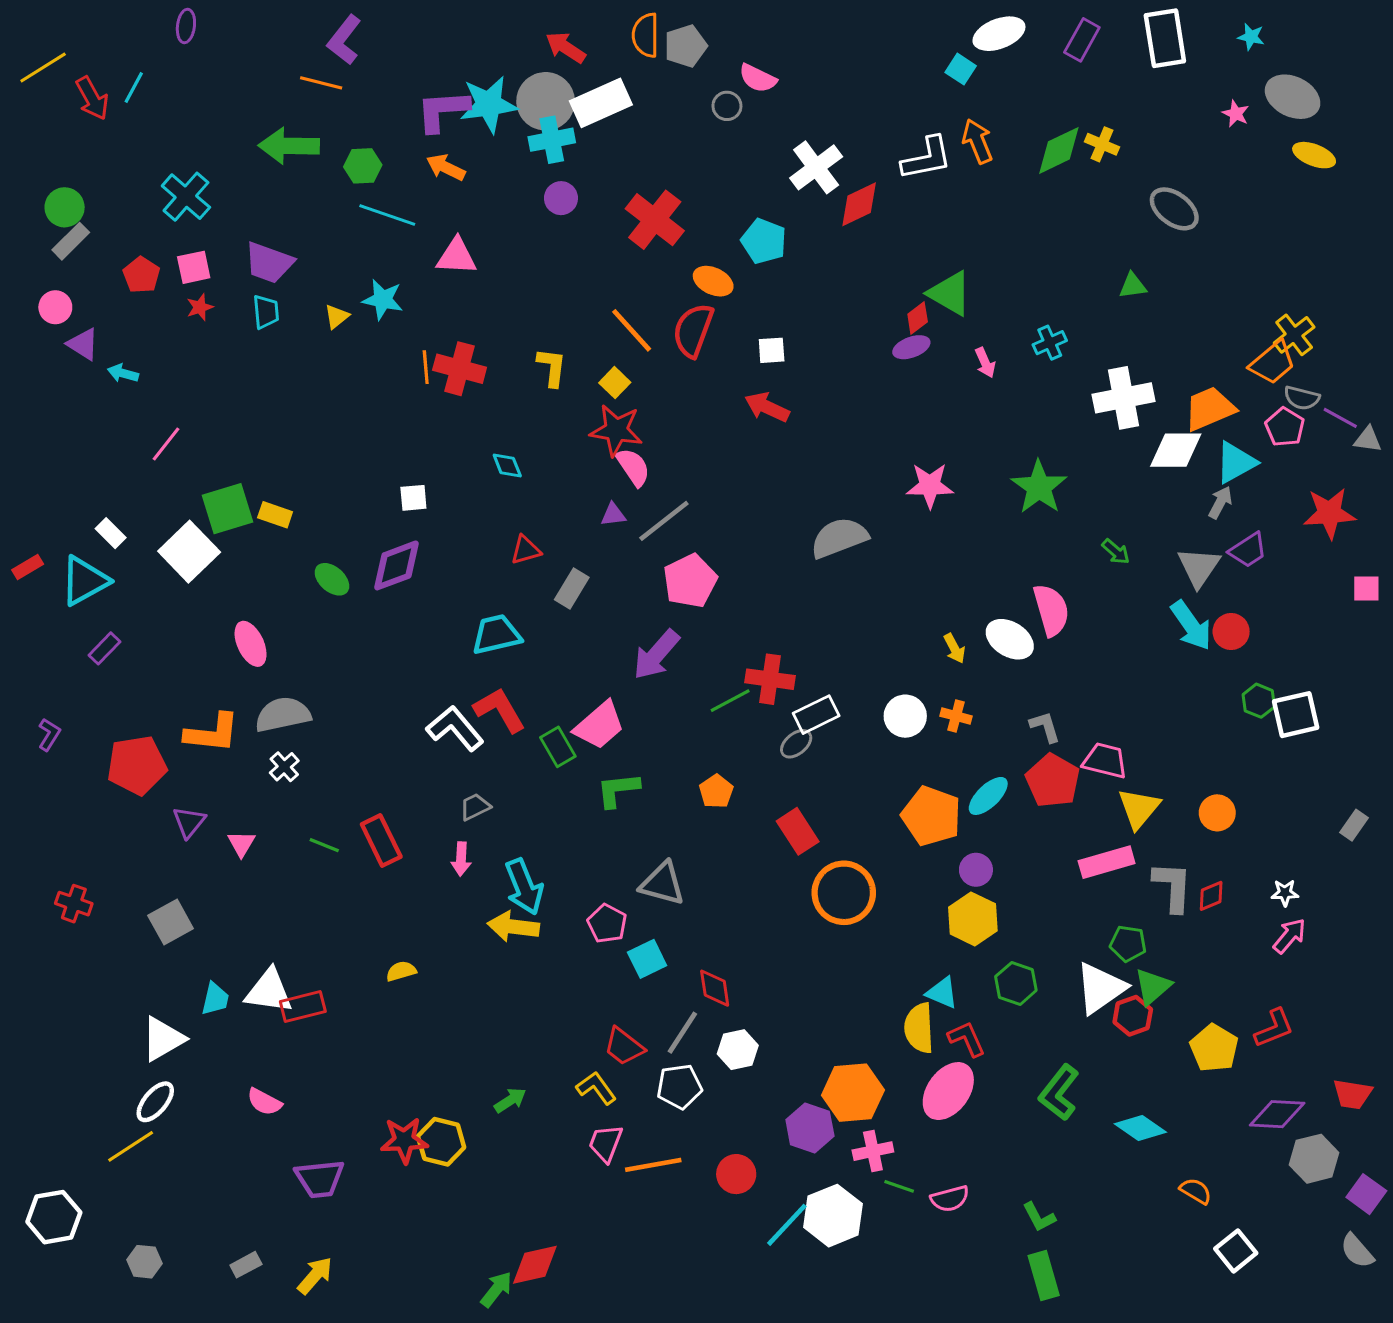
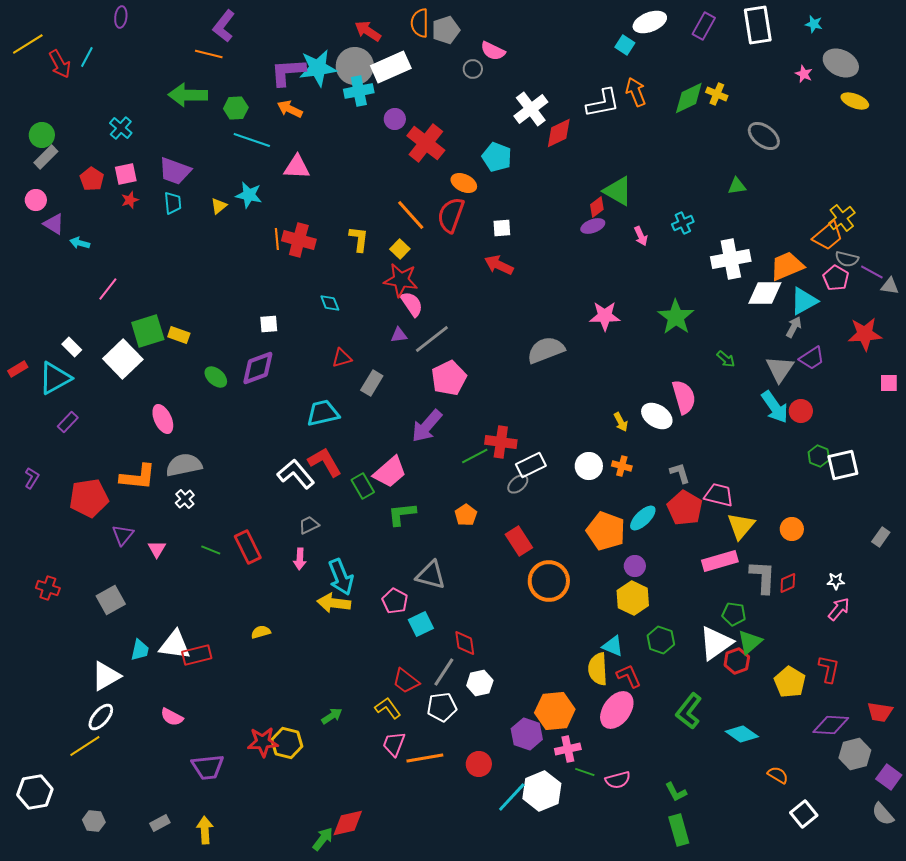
cyan cross: (186, 197) -> (121, 128), size x0.7
purple circle: (561, 198) -> (395, 119), moved
red L-shape: (1274, 1028) -> (829, 669), turned -56
yellow arrow: (315, 1275) -> (205, 830), turned -44

